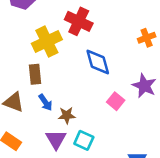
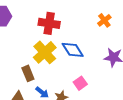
yellow cross: (47, 42) -> (45, 52), moved
pink square: (116, 101) -> (80, 83), moved, turned 32

